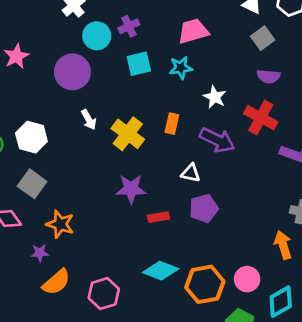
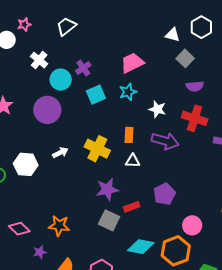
white arrow: (89, 120) -> (60, 153), moved, turned -77
white triangle: (191, 173) -> (133, 161), moved
gray square: (32, 184) -> (109, 220), moved
purple star: (40, 253) -> (40, 252), moved
pink circle: (247, 279) -> (192, 225), moved

